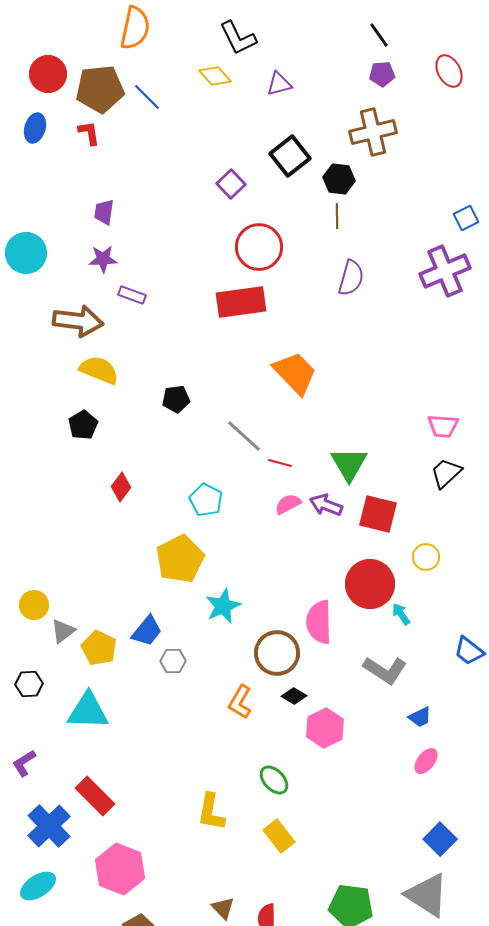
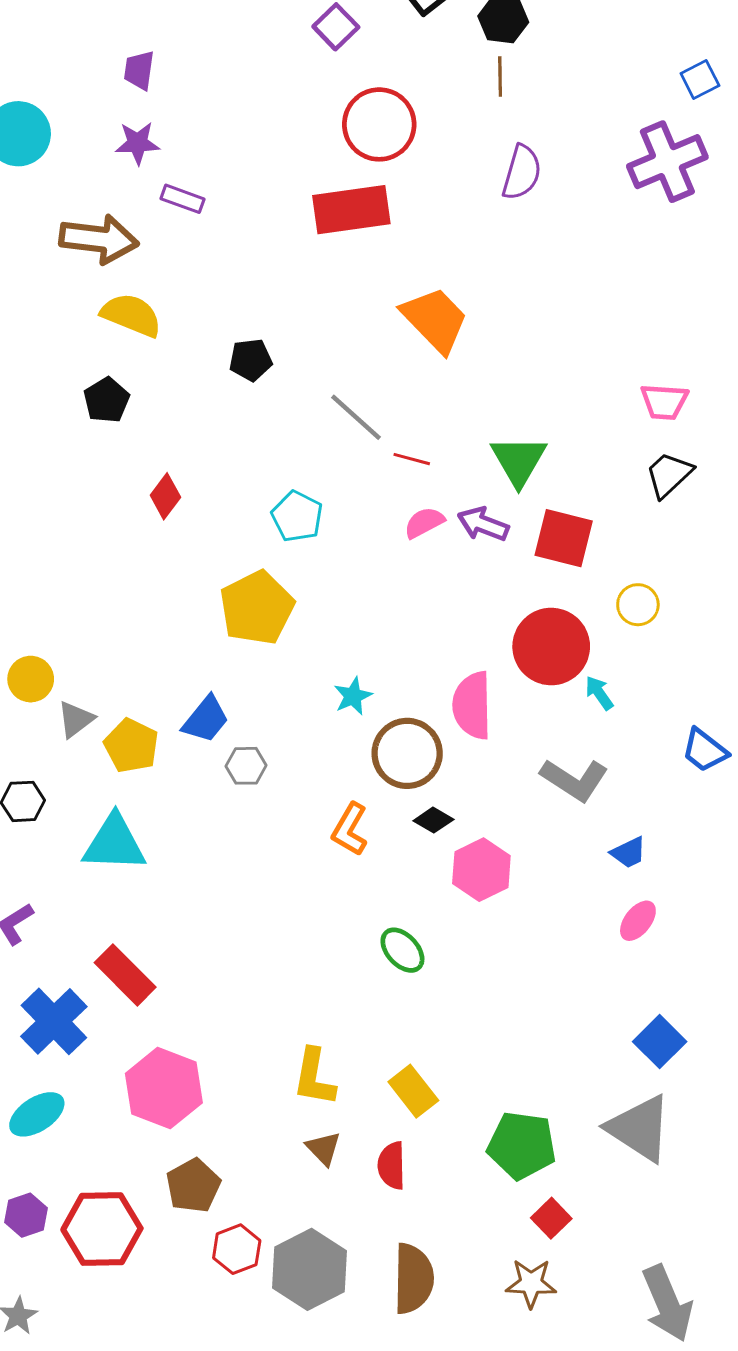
cyan star: (223, 606) -> (353, 696), moved, size x0.7
yellow L-shape: (211, 812) -> (314, 1077), moved
yellow rectangle: (279, 836) -> (413, 1091), moved

